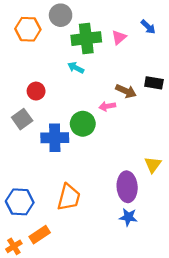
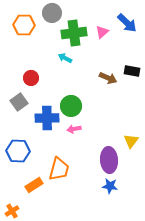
blue arrow: (148, 27) -> (127, 23), size x1.5
pink arrow: (107, 106) -> (74, 129), moved
blue hexagon: (20, 202) -> (18, 151), moved
orange rectangle: (40, 235) -> (34, 185), moved

